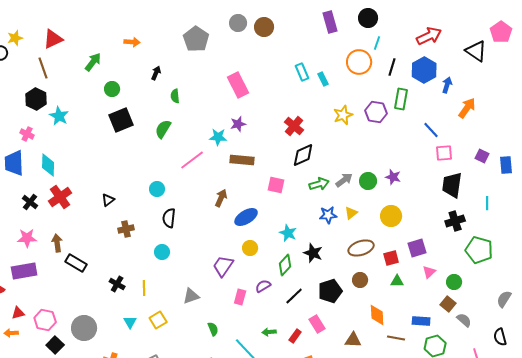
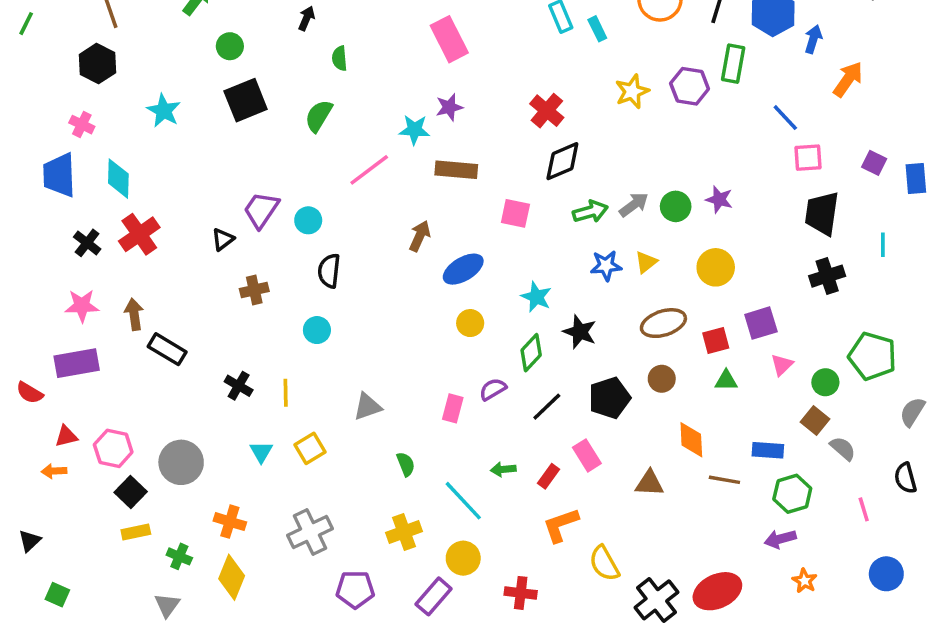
cyan star: (59, 116) -> (164, 111), moved
green pentagon: (479, 250) -> (872, 356), moved
purple trapezoid: (223, 266) -> (261, 210), moved

